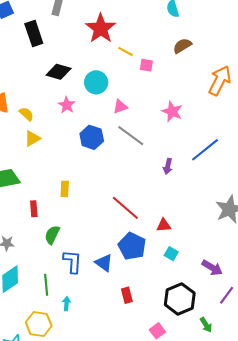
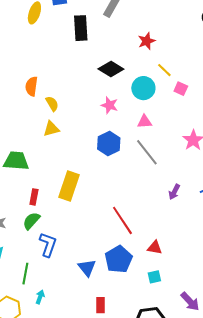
red star: (101, 28) -> (147, 41), size x0.6
black diamond: (59, 72) -> (111, 69), moved
cyan circle: (96, 82) -> (143, 88), moved
pink star: (67, 105) -> (110, 105), moved, turned -30
yellow rectangle: (65, 189) -> (69, 186), size x1.8
green semicircle: (52, 235) -> (31, 221), moved
cyan square: (171, 254) -> (154, 277), turned 32
blue L-shape: (72, 262) -> (48, 245), moved

